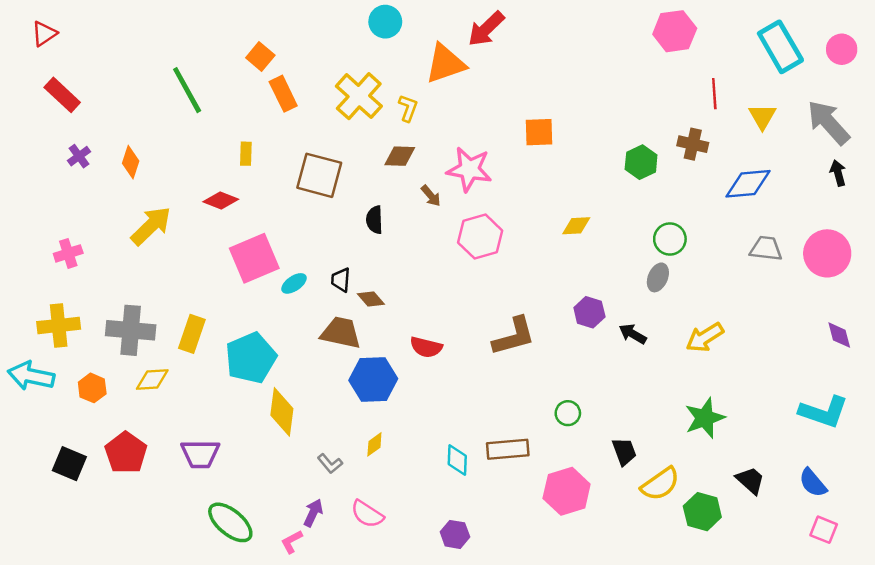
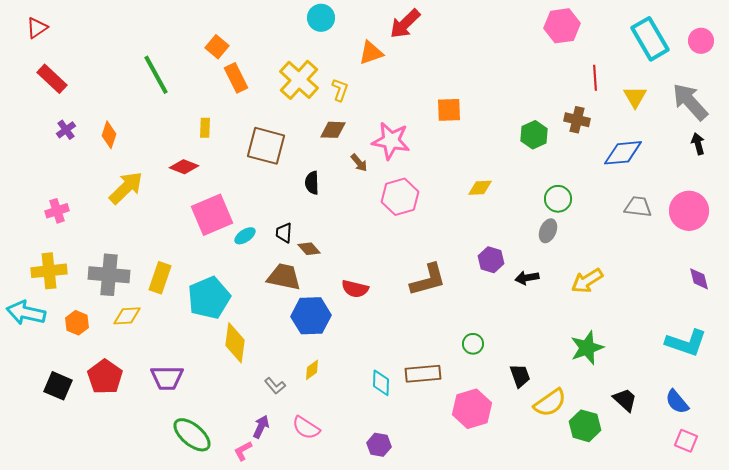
orange triangle: (445, 64) -> (371, 53), size x0.7
black arrow: (633, 334) -> (527, 278), turned -40

